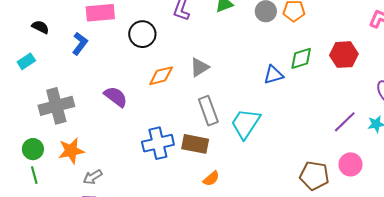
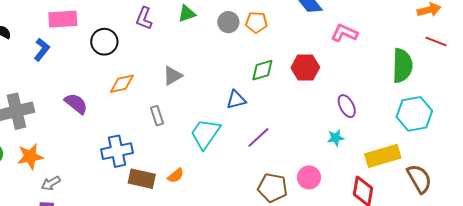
gray triangle: (199, 67) -> (173, 76), moved
blue triangle: (273, 75) -> (236, 100), moved
gray rectangle: (208, 111) -> (157, 116), moved, size x0.7
purple line: (345, 122) -> (258, 137), moved
brown rectangle: (195, 144) -> (142, 179), moved
orange semicircle: (211, 179) -> (176, 176), moved

